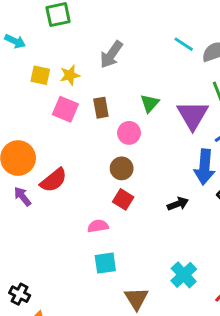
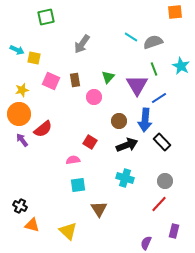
cyan arrow: (15, 41) -> (17, 50), moved
yellow star: (70, 75) -> (22, 90), moved
brown circle: (122, 168) -> (119, 121), moved
black arrow: (178, 204) -> (127, 145), size x1.5
cyan cross: (184, 275) -> (125, 178), moved, turned -30

